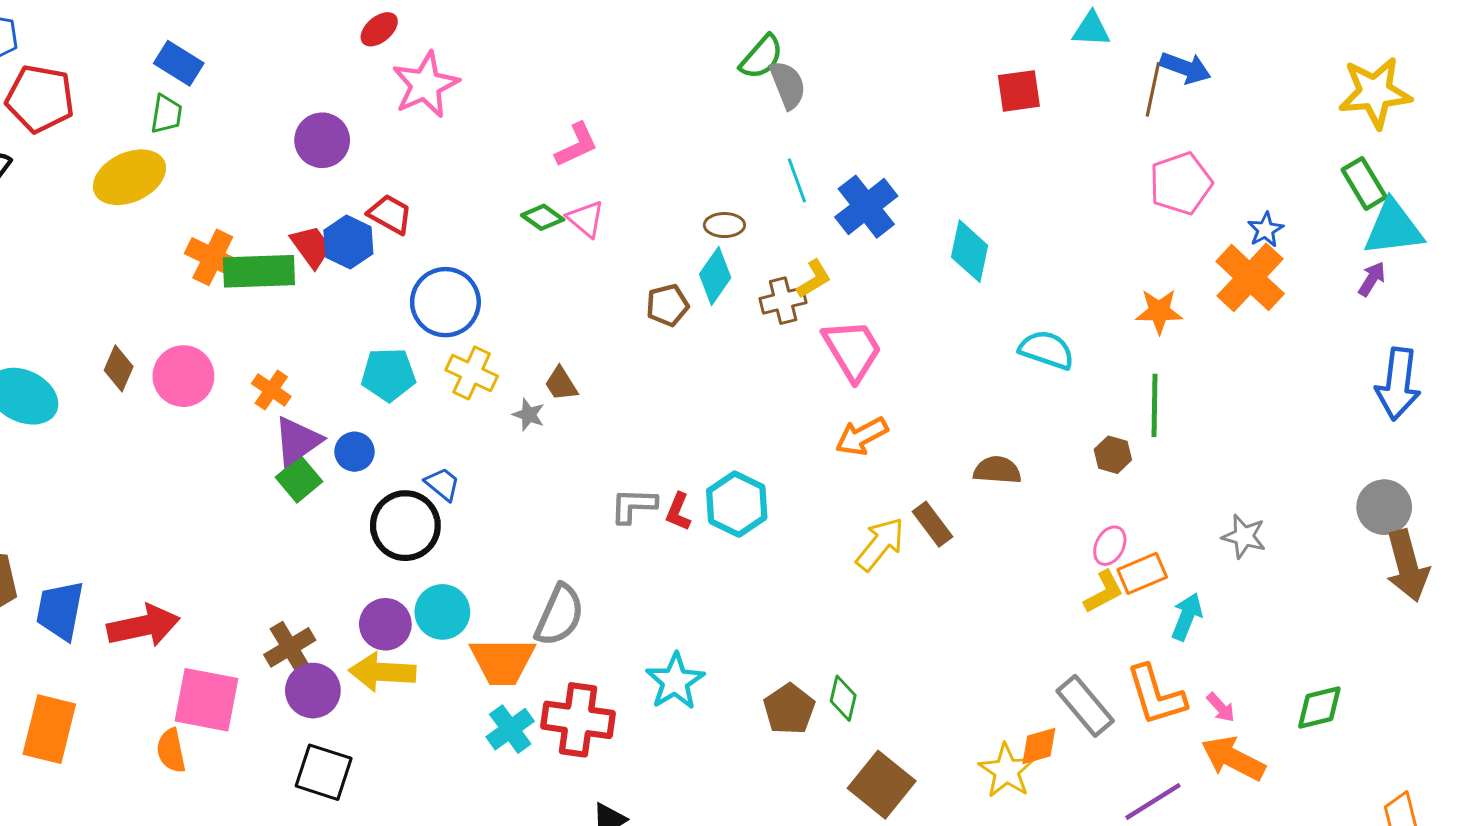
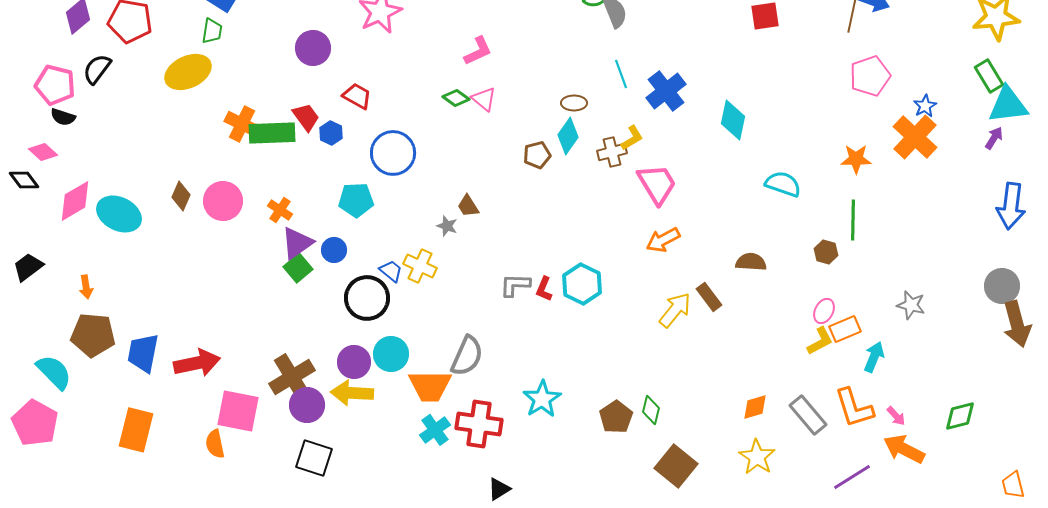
blue hexagon: (348, 242) -> (331, 133), moved, size x0.7
yellow cross: (472, 373) -> (420, 266), moved
brown cross: (290, 647) -> (292, 377), size x1.4
orange diamond: (1039, 746) -> (755, 407), moved

